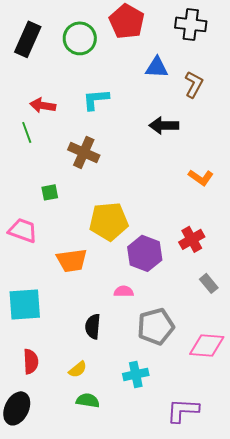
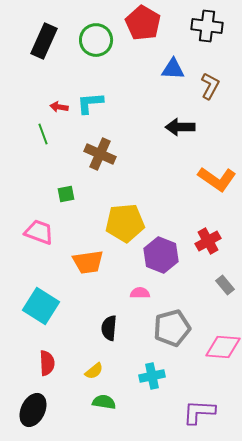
cyan L-shape: (96, 99) -> (90, 103), moved
red arrow: (43, 105) -> (59, 107), size x0.7
orange L-shape: (201, 177) -> (217, 179), size x1.5
cyan square: (25, 304) -> (41, 306), turned 36

